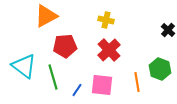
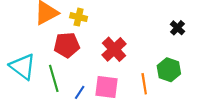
yellow cross: (106, 20) -> (79, 17), moved

